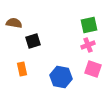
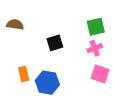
black square: (33, 41) -> (55, 43), moved
blue hexagon: (61, 77) -> (47, 83), moved

